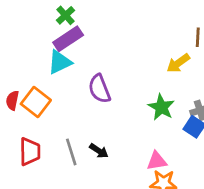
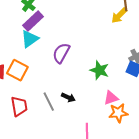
yellow arrow: (178, 63) -> (119, 16), moved
purple semicircle: (99, 89) -> (61, 53), turned 60
green star: (161, 107) -> (99, 70), moved

